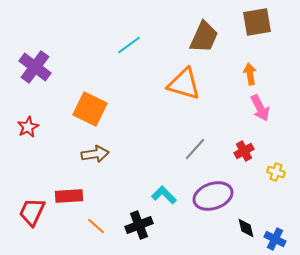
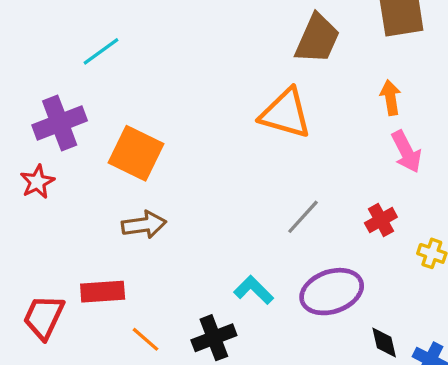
cyan line: (129, 45) -> (101, 51), moved
purple cross: (35, 67) -> (60, 123), moved, turned 32

